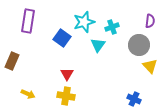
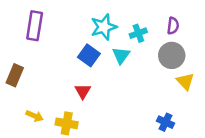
purple semicircle: (150, 21) -> (173, 26), moved
blue square: (62, 38) -> (89, 55), moved
yellow cross: (66, 96) -> (67, 123), moved

